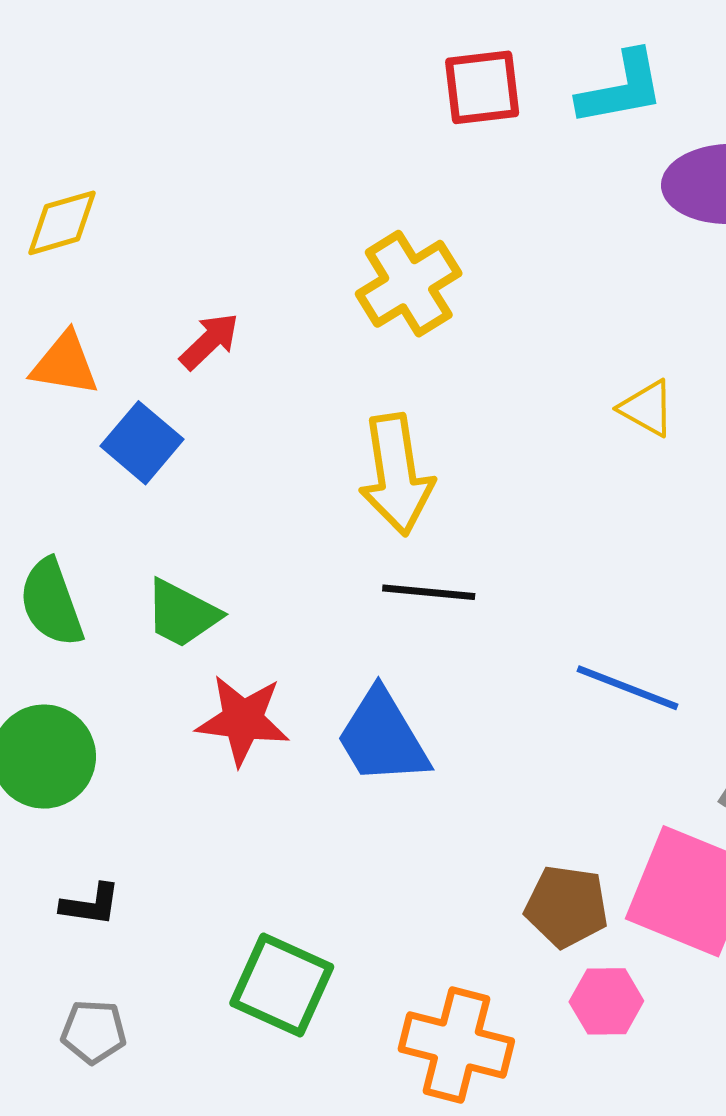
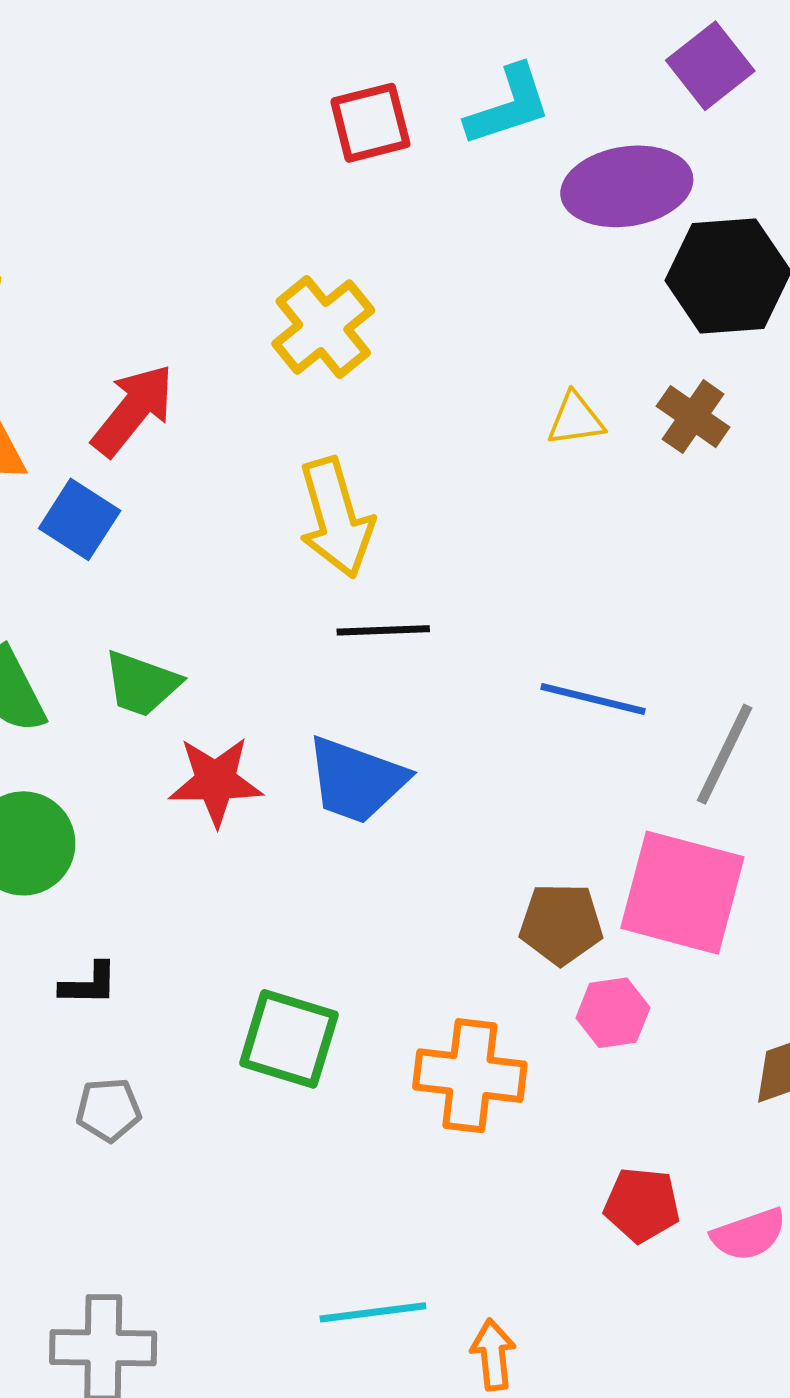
red arrow: (209, 341) -> (133, 410), size x1.5
yellow triangle: (647, 408) -> (576, 419), turned -30
blue trapezoid: (382, 737) -> (356, 780), turned -32

